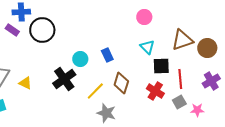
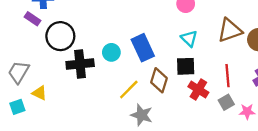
black circle: (42, 30) -> (60, 36), moved
blue rectangle: (107, 55) -> (143, 48), size x1.6
black square: (161, 66) -> (186, 66), moved
black cross: (64, 79) -> (80, 64), moved, turned 30
yellow triangle: (25, 83) -> (39, 93), moved

